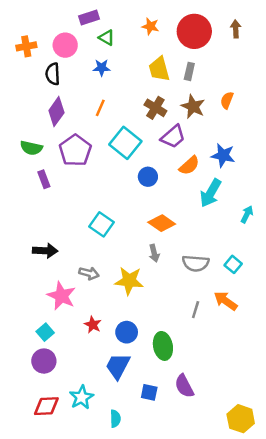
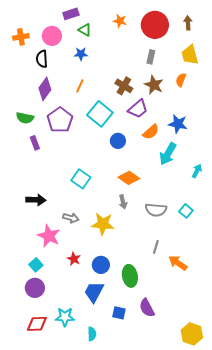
yellow trapezoid: (159, 69) -> (190, 55), moved
orange arrow: (226, 301) -> (178, 263), moved
cyan star: (81, 397) -> (65, 317), turned 30

